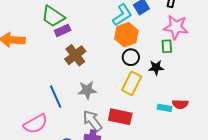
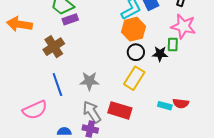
brown cross: (75, 55) -> (54, 47), moved
black star: (156, 68) -> (160, 54), moved

